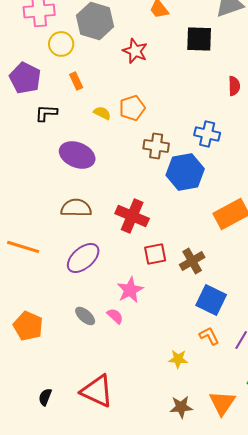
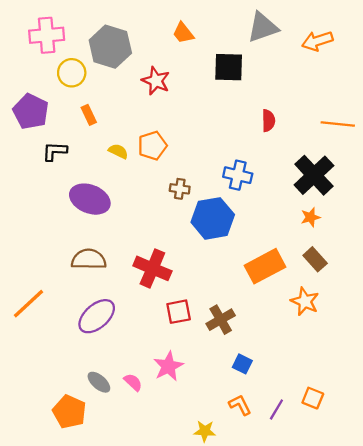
brown cross: (156, 146) -> (180, 189), size x0.7
orange line: (23, 247) -> (28, 304), turned -60
pink star: (130, 290) -> (168, 366), moved
blue square: (211, 300) -> (242, 364), size x0.6
orange pentagon: (28, 326) -> (69, 412), moved

